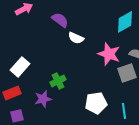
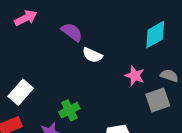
pink star: (109, 54) -> (135, 76), size x0.7

